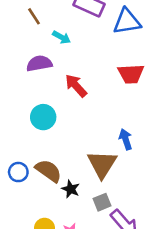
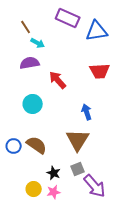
cyan arrow: (62, 37) -> (38, 43), moved
blue arrow: (126, 139) -> (87, 112), moved
black star: (71, 189) -> (54, 173), moved

